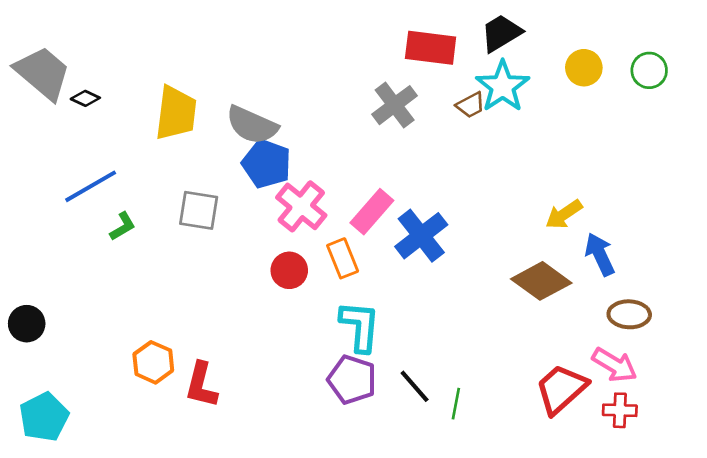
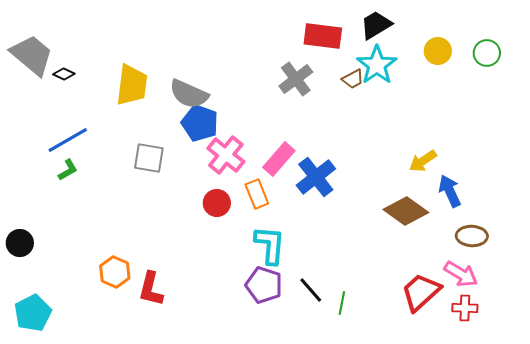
green L-shape: (123, 226) -> (68, 170), moved

